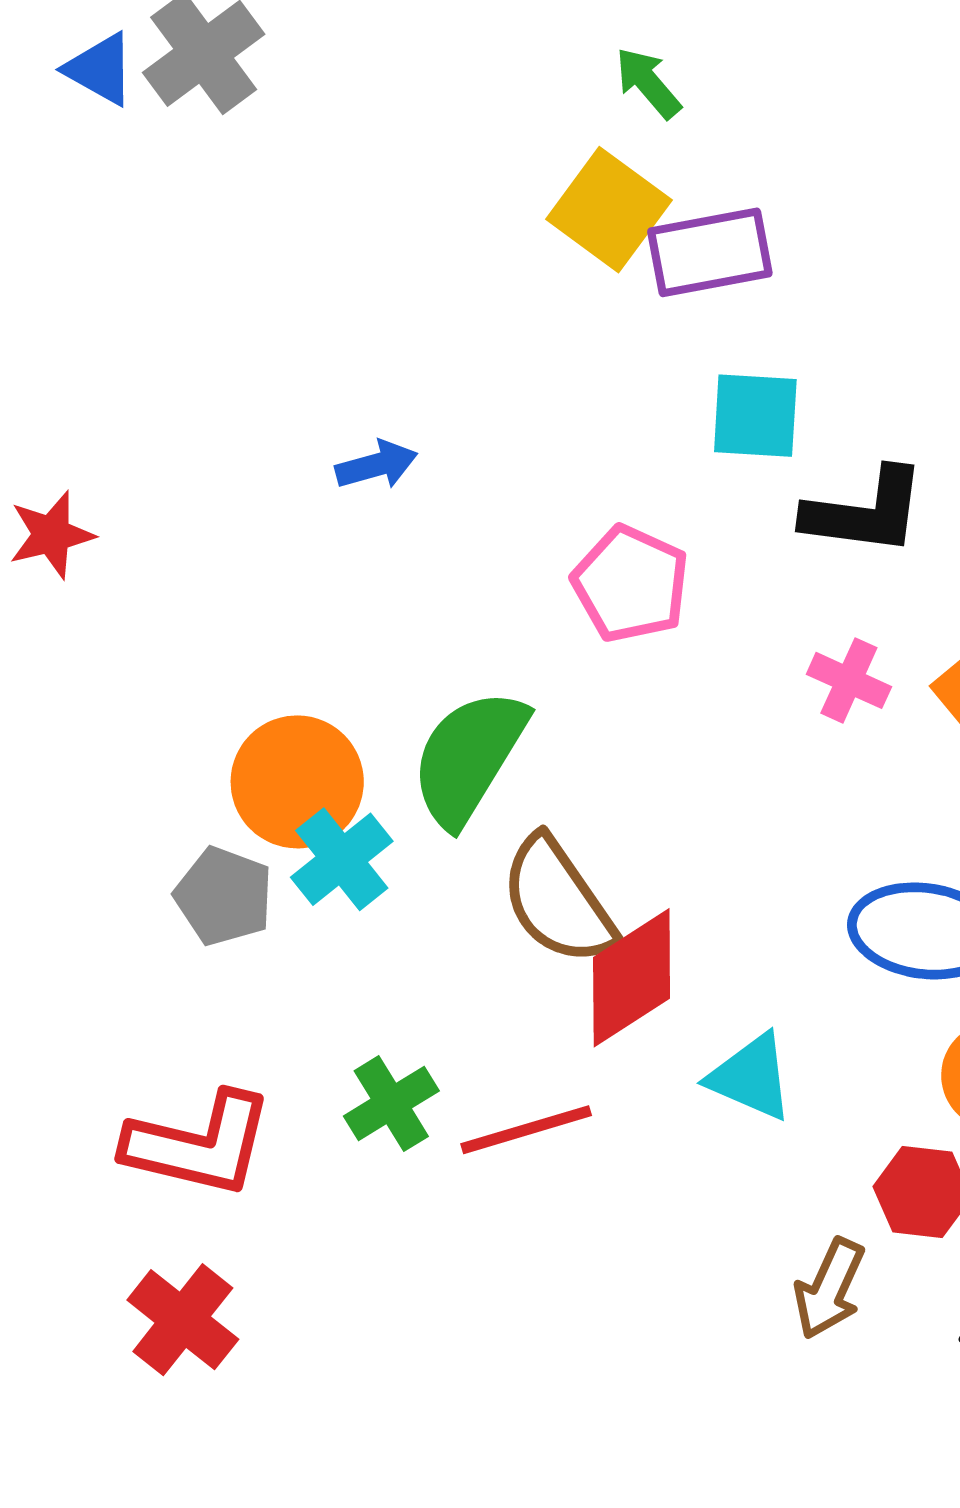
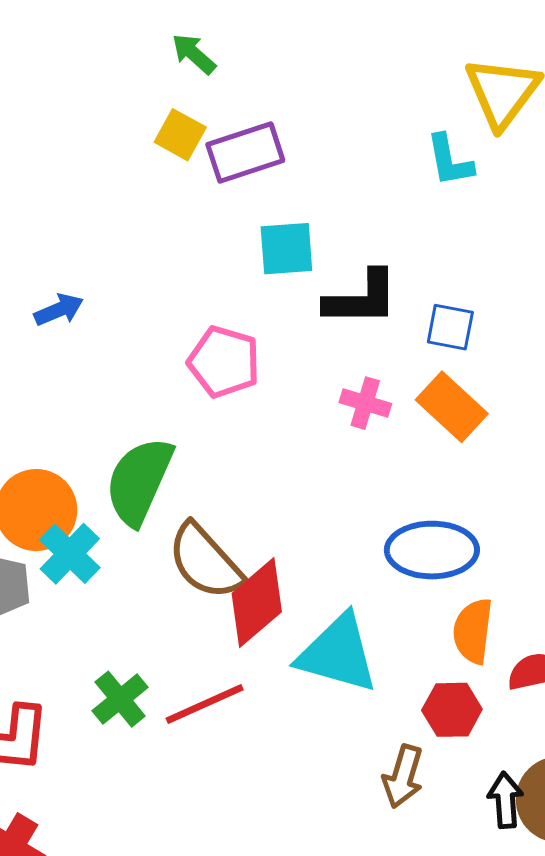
yellow square: (609, 210) -> (180, 135), size x0.7
cyan triangle: (751, 1077) -> (338, 654), size x1.5

